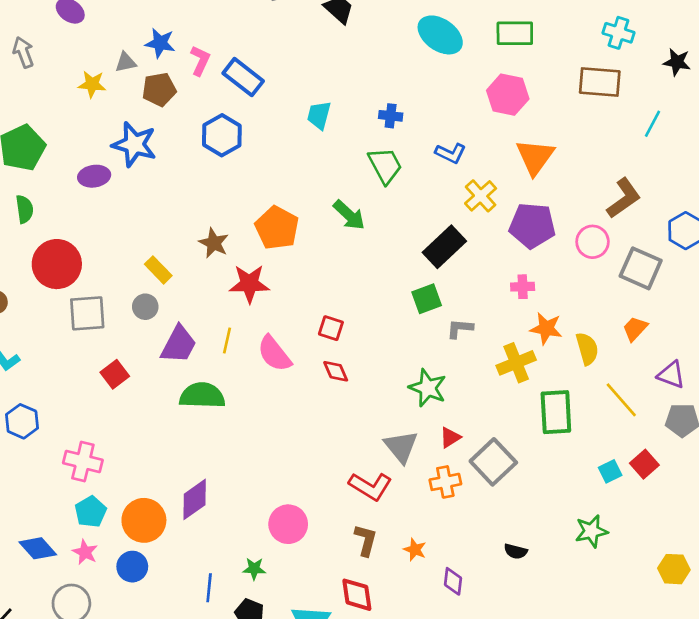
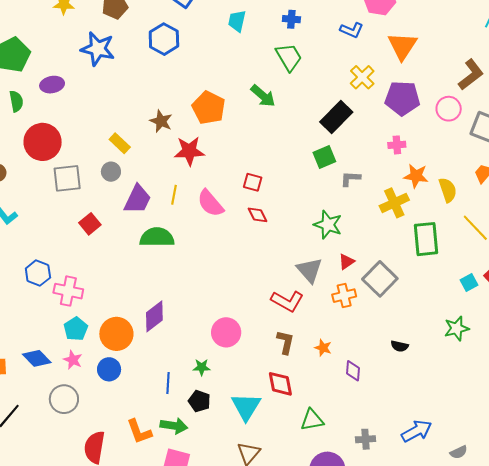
blue L-shape: (451, 153) -> (352, 30), moved
purple ellipse: (94, 176) -> (52, 85), moved
blue hexagon: (22, 421) -> (38, 273), moved

